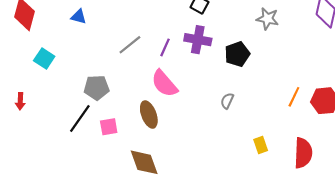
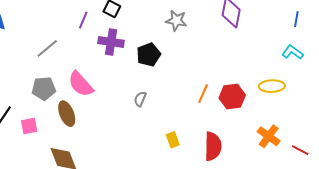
purple line: (165, 47) -> (83, 20), moved
gray pentagon: (97, 88) -> (44, 88), moved

